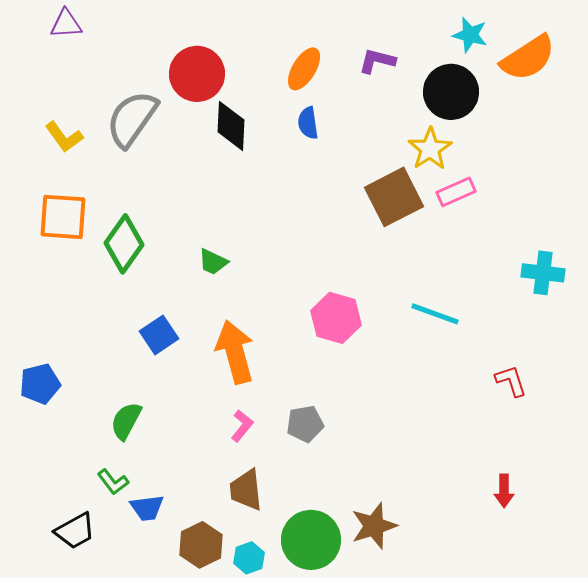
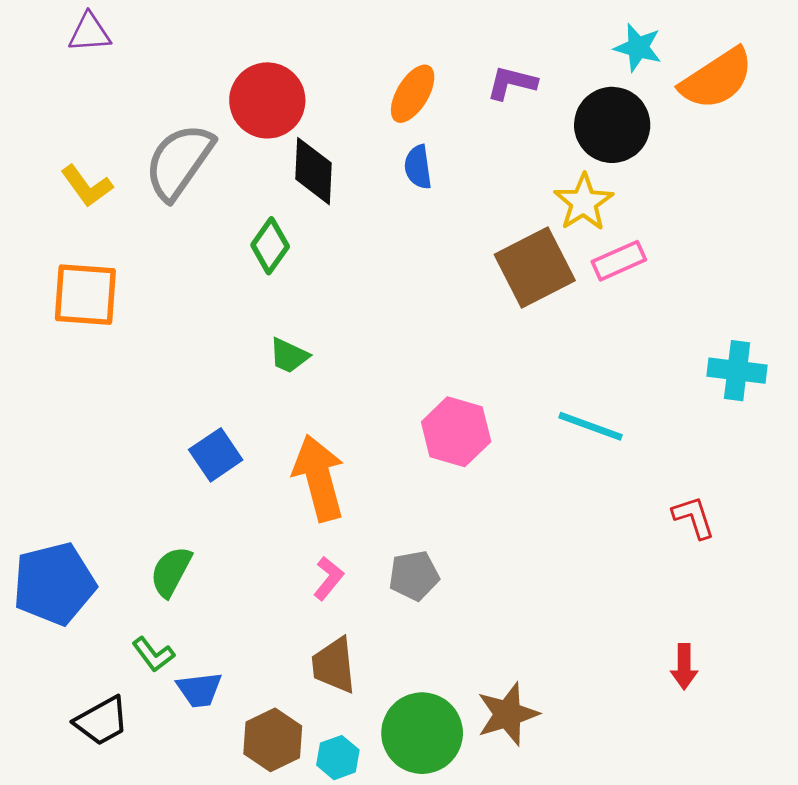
green diamond: (124, 244) -> (270, 246), moved, size x0.7
blue pentagon: (40, 384) -> (54, 584), moved, size x1.5

